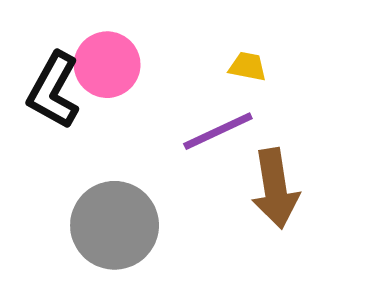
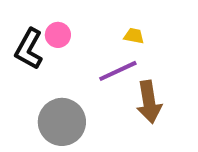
pink circle: (107, 65) -> (58, 35), size x0.7

